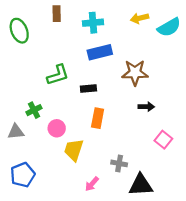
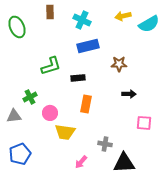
cyan cross: (93, 23) -> (82, 20), turned 30
brown star: (135, 73) -> (119, 64), size x0.7
pink square: (163, 140) -> (144, 123), turned -35
yellow trapezoid: (74, 150) -> (65, 132), turned -100

